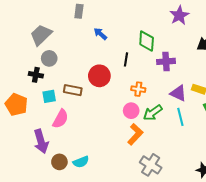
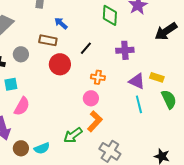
green diamond: (147, 41) -> (110, 15), moved
gray circle: (49, 58) -> (21, 54), moved
black line: (126, 59) -> (86, 48), turned 32
brown rectangle: (73, 90) -> (48, 40), moved
green arrow: (153, 113) -> (73, 135), moved

